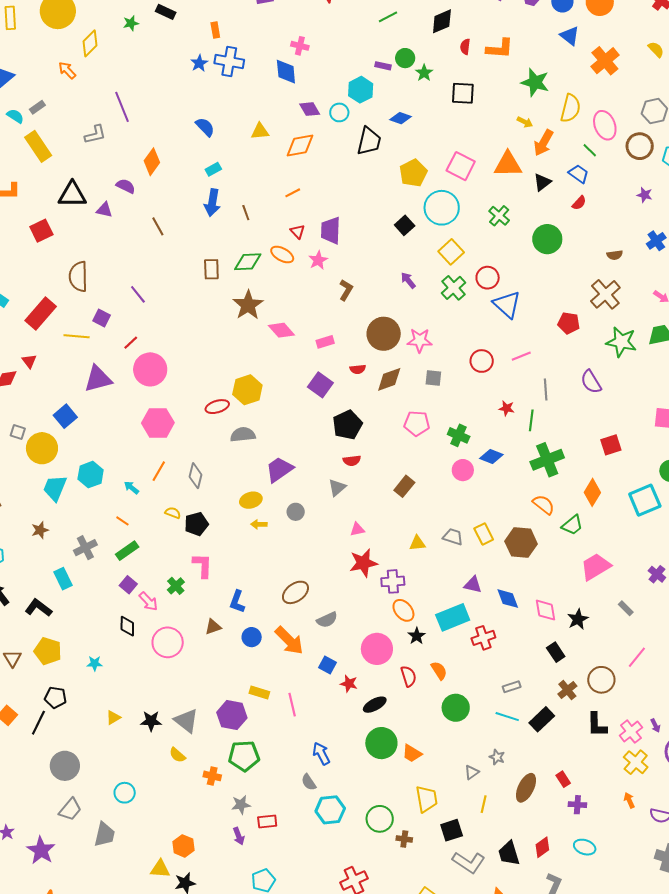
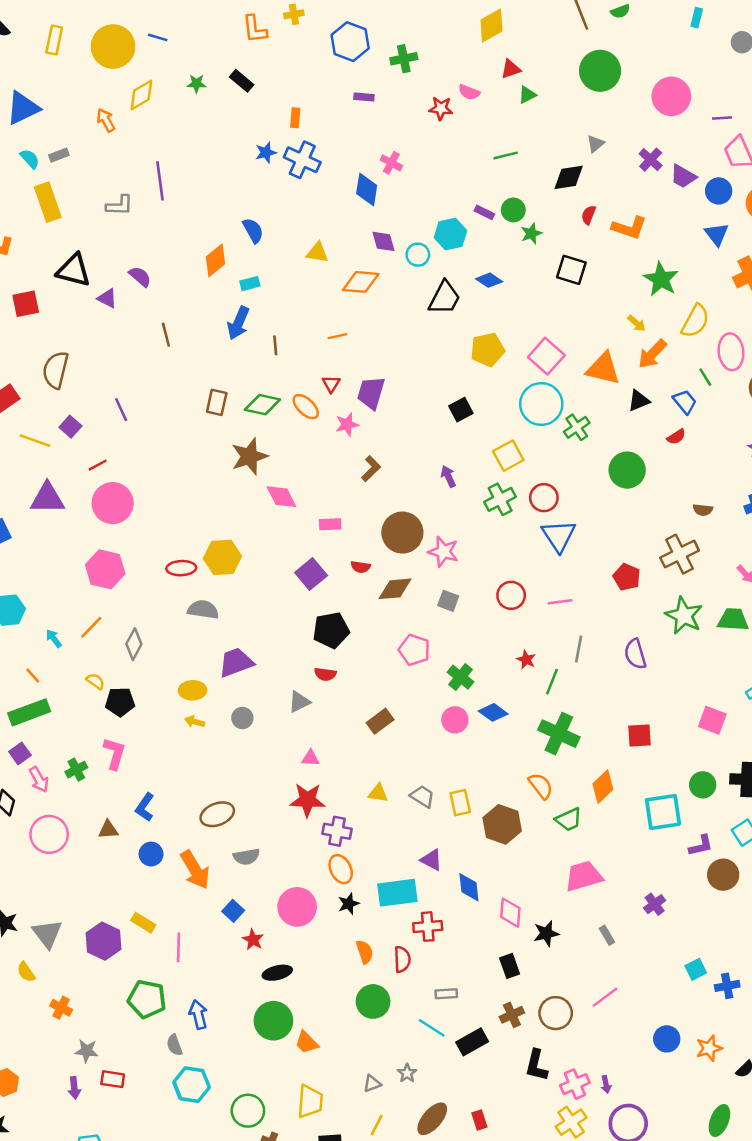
orange diamond: (152, 162) -> (216, 260), moved
cyan circle: (442, 208) -> (541, 404), moved
green cross: (547, 460) -> (559, 734), turned 32
green rectangle: (127, 551) -> (29, 712), size x1.4
red semicircle: (409, 676) -> (402, 959), moved
green pentagon: (244, 756) -> (147, 999), moved

